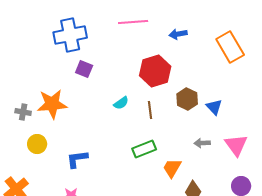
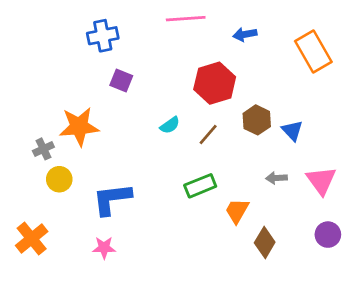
blue cross: (70, 35) -> (103, 36), size x0.7
brown line: (150, 110) -> (208, 134), turned 48
gray cross: (23, 112) -> (43, 149), moved, turned -35
blue L-shape: (77, 159) -> (112, 199), size x1.4

